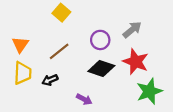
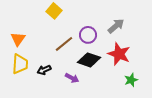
brown line: (59, 51) -> (64, 44), moved
green star: (149, 91) -> (131, 80), size x0.6
purple arrow: (84, 99) -> (72, 78), moved

